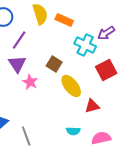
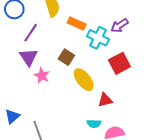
orange rectangle: (64, 20) -> (77, 23), moved
cyan semicircle: (73, 131) -> (94, 124), moved

